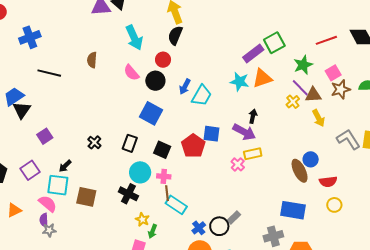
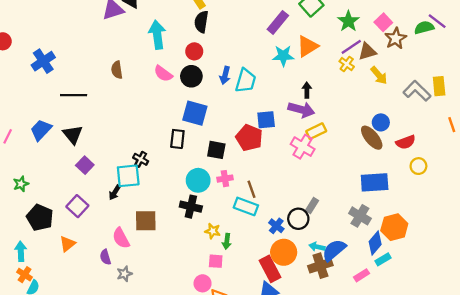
cyan arrow: (134, 38) -> (157, 35), turned -150
purple rectangle: (253, 53) -> (278, 22), moved
purple line: (300, 88) -> (351, 47), turned -66
black triangle: (22, 110) -> (73, 134), moved
black rectangle: (130, 143) -> (177, 139), moved
pink cross: (238, 164) -> (303, 147), size x1.5
cyan square: (58, 185) -> (128, 176), moved
brown line: (167, 193) -> (251, 189), moved
pink semicircle: (48, 204) -> (121, 238), moved, turned -144
orange triangle: (14, 210) -> (67, 244), moved
gray star: (49, 230) -> (124, 274), moved
gray cross: (273, 236) -> (360, 216), turned -30

